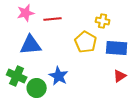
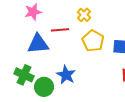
red line: (53, 19) -> (60, 30), moved
yellow cross: (103, 21) -> (84, 15), moved, turned 32

